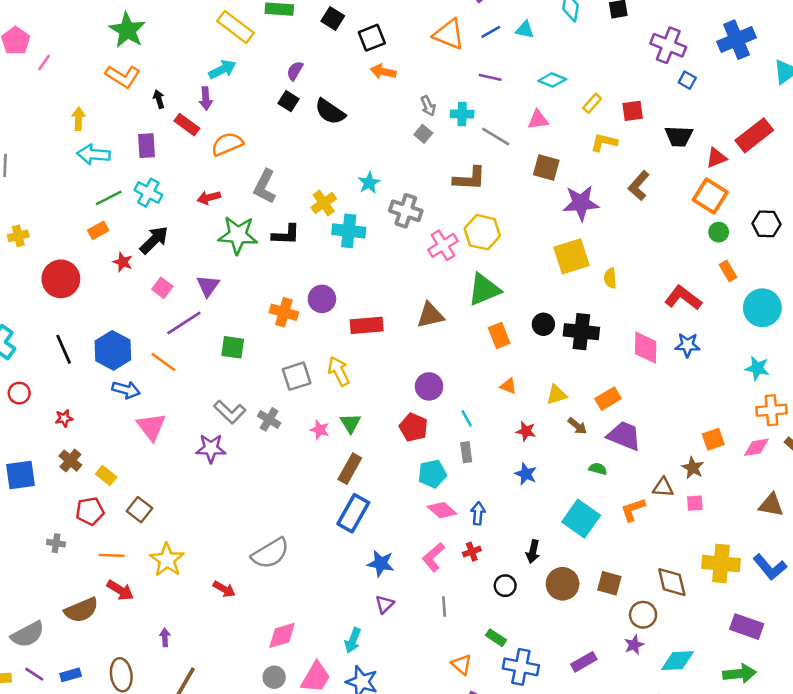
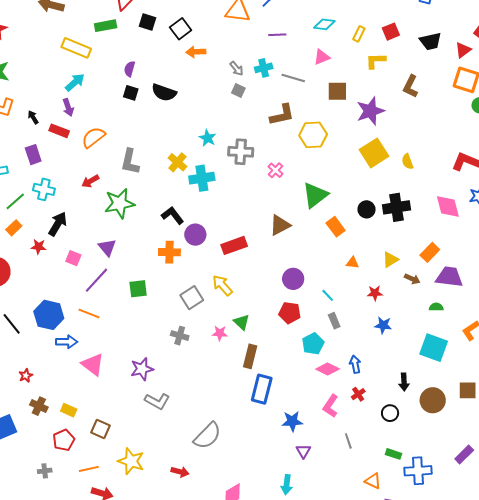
yellow hexagon: (482, 232) -> (313, 135), moved
black L-shape: (286, 235) -> (173, 215), moved, turned -115
pink cross: (443, 245) -> (275, 170), size x0.7
gray L-shape: (230, 412) -> (157, 401), moved

